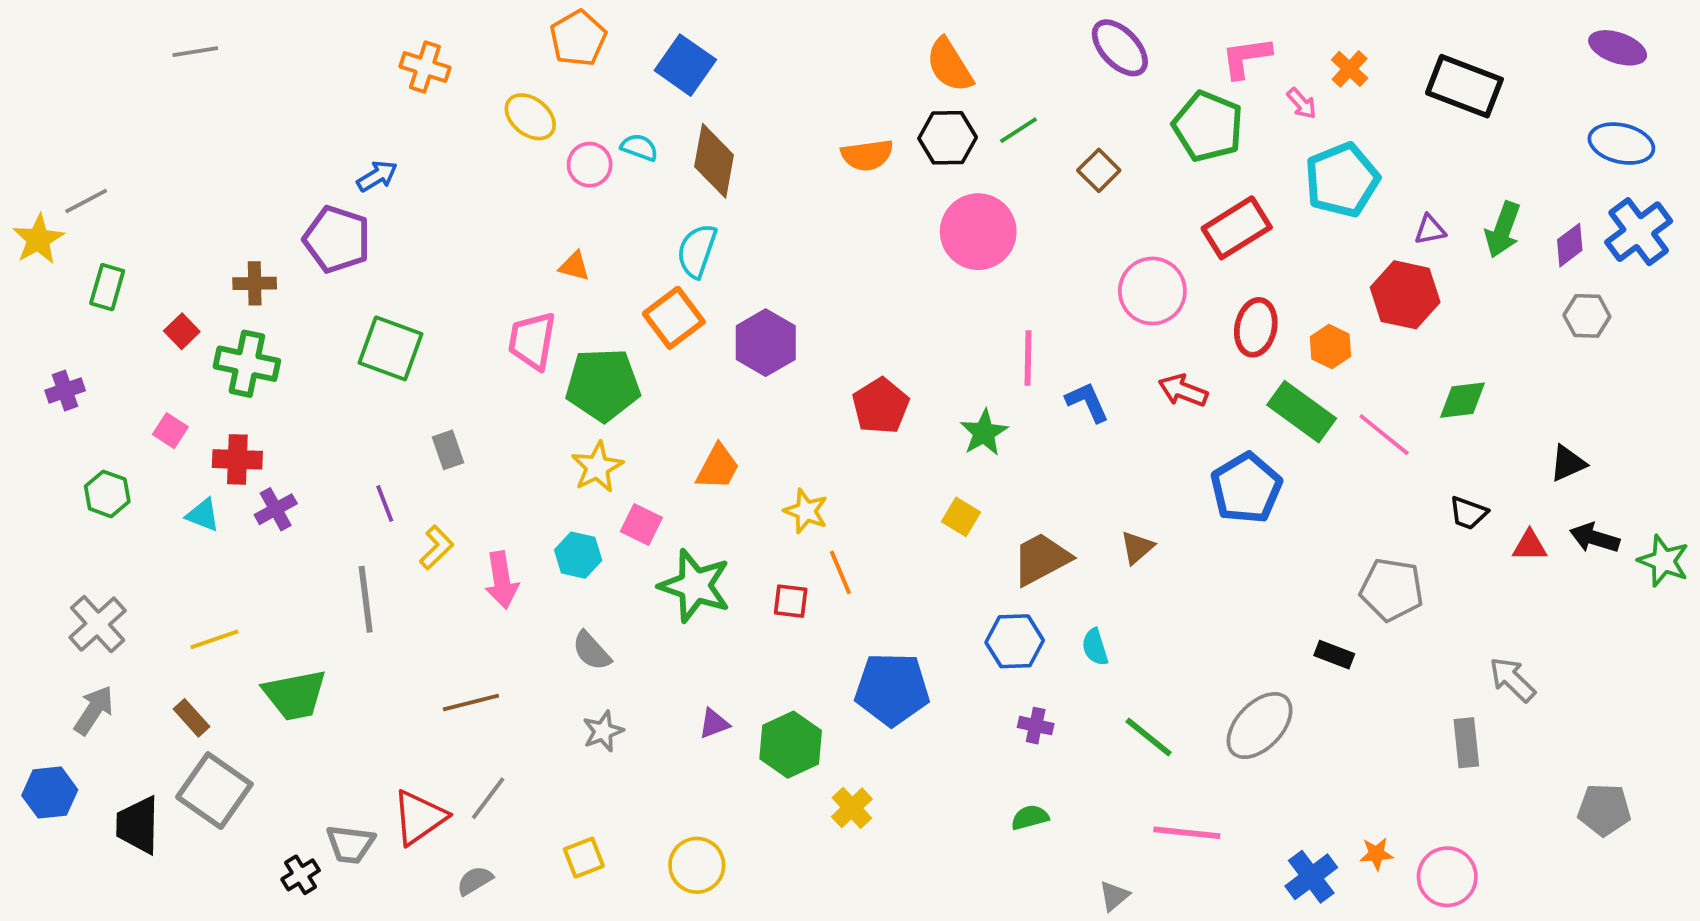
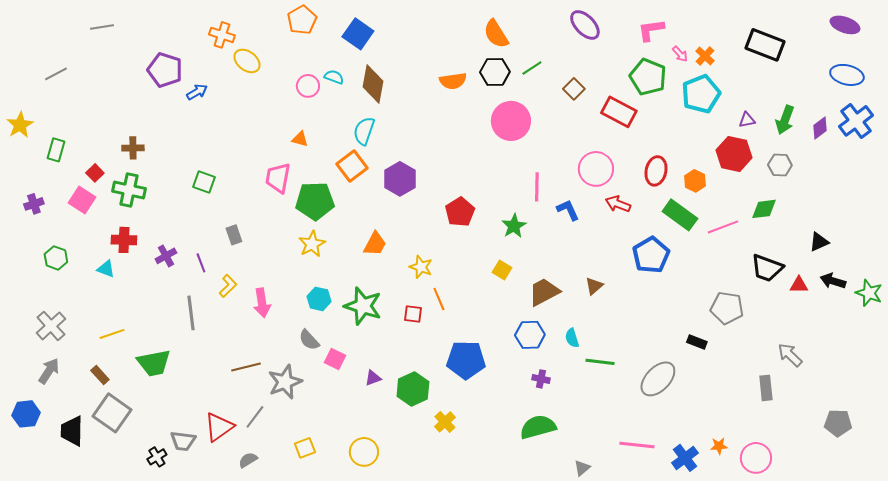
orange cross: (1350, 69) -> (705, 56), moved
yellow ellipse: (530, 117) -> (247, 61), moved
green pentagon: (1208, 126) -> (648, 77), moved
gray line: (86, 201) -> (56, 74), moved
red rectangle: (1237, 228) -> (619, 112), moved, turned 60
purple pentagon: (337, 239) -> (165, 70), moved
pink circle: (1152, 291) -> (596, 169), moved
gray hexagon: (1587, 316) -> (780, 165), moved
green square: (391, 348) -> (204, 182), size x0.7
pink square: (170, 431) -> (82, 200), moved, size x1.5
pink line: (1384, 435) -> (723, 227), turned -60
purple cross: (276, 509) -> (166, 256), moved
black trapezoid: (1468, 513) -> (767, 268), size x1.6
pink square: (641, 525) -> (335, 359), moved
cyan hexagon: (578, 555) -> (319, 299), moved
gray star: (603, 731) -> (285, 382), moved, size x1.6
green line: (1149, 737) -> (600, 362), moved, turned -32
green semicircle: (1030, 817) -> (538, 427), size x1.8
pink line: (1187, 833) -> (637, 445), moved

